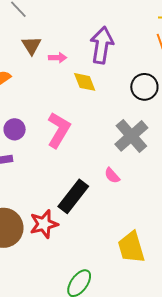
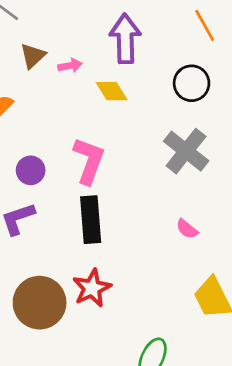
brown triangle: (31, 45) -> (33, 56), turned 30
pink semicircle: (112, 175) -> (187, 229), moved
black rectangle: (73, 196) -> (91, 220), moved, turned -32

